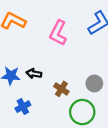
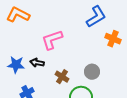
pink L-shape: (58, 33) -> (52, 40), moved, turned 45

